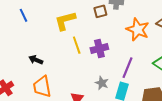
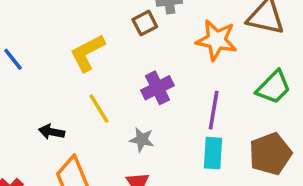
yellow line: (77, 45) -> (99, 109), moved
gray star: (102, 83) -> (142, 140), moved

